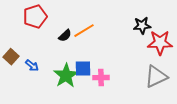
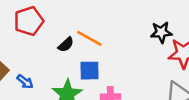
orange line: (84, 31) -> (89, 38), turned 60
blue square: (83, 69) -> (89, 71), moved

